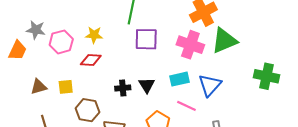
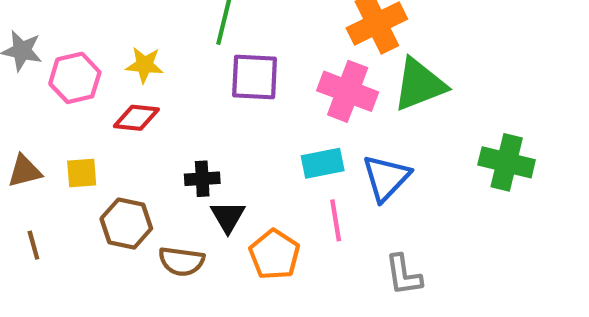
black triangle: (147, 85) -> (228, 217), moved
pink line: (186, 106) -> (336, 220), turned 54

